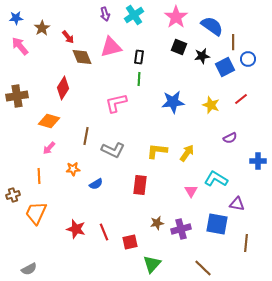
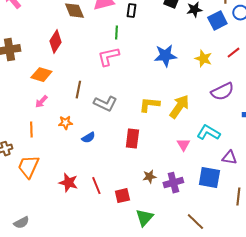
green line: (139, 79) -> (116, 33), moved
purple semicircle: (230, 138) -> (222, 92), size x1.6
yellow arrow: (187, 153) -> (179, 107), size x1.4

